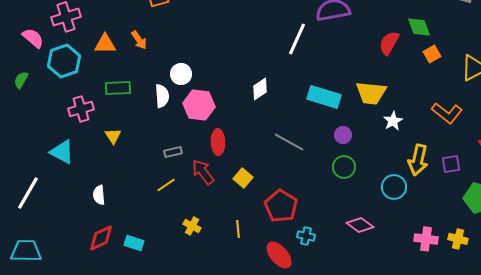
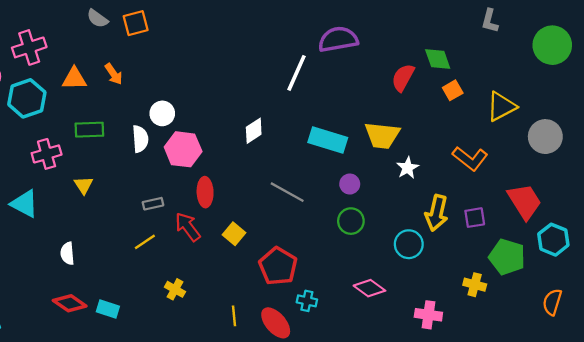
yellow line: (238, 229) -> (234, 316), moved
red diamond: (101, 238) -> (70, 303), turned 60
pink cross: (426, 239) -> (428, 315), moved
yellow cross: (458, 239) -> (475, 285), moved

